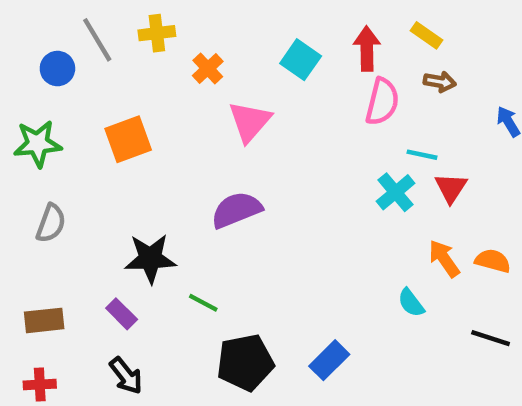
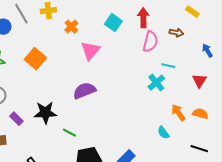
yellow rectangle: (426, 35) -> (192, 12), moved
orange square: (128, 139) -> (35, 59), turned -30
red triangle: (451, 188) -> (199, 81), moved
purple rectangle: (122, 314) -> (16, 119), moved

